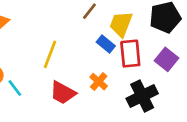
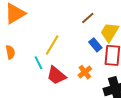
cyan line: (15, 88) -> (38, 63), moved

